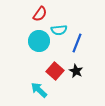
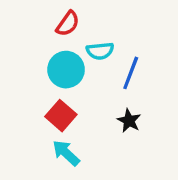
red square: (55, 71) -> (61, 116), moved

